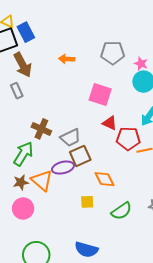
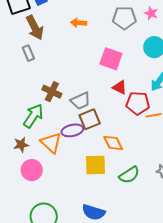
pink star: (141, 64) -> (151, 13), moved
brown star: (21, 182) -> (21, 145), moved
yellow square: (87, 202) -> (96, 165), size x1.6

